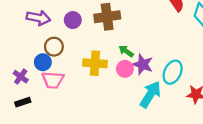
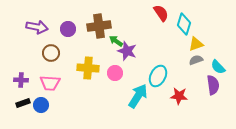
green arrow: (126, 51) -> (116, 41), moved
blue circle: (43, 62) -> (41, 105), moved
purple star: (143, 64) -> (127, 51), moved
purple cross: (21, 77) -> (21, 80), turned -32

